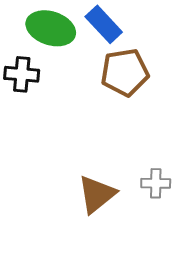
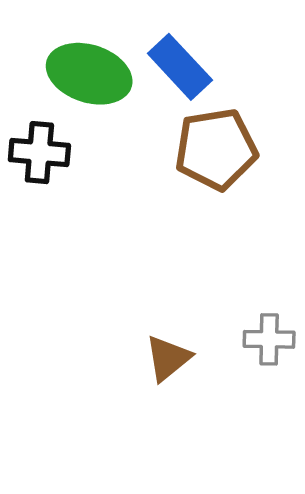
brown triangle: (97, 194) -> (168, 358), size x0.7

